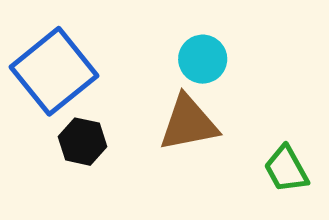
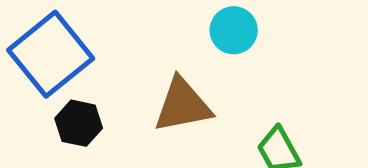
cyan circle: (203, 59) -> (234, 30), moved

